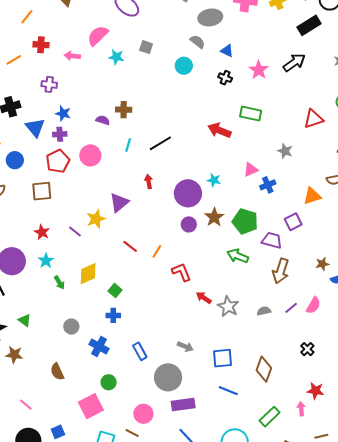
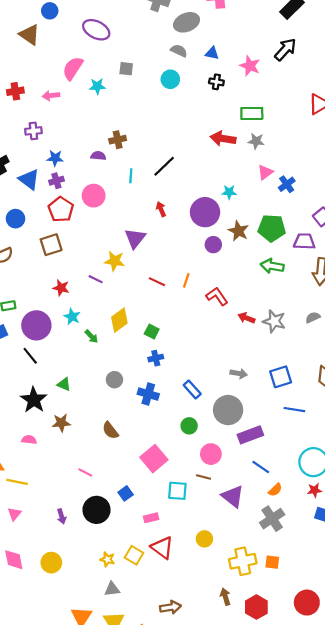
gray star: (285, 151) -> (256, 141), moved
yellow star: (96, 219) -> (115, 261), turned -30
green circle: (109, 382) -> (189, 426), moved

